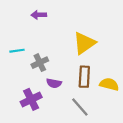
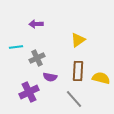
purple arrow: (39, 15) -> (36, 24), moved
yellow triangle: (84, 43) -> (78, 40), size x0.7

